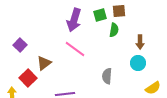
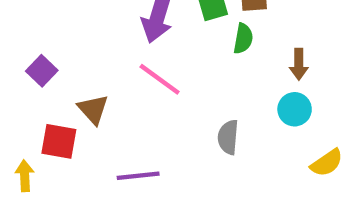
brown triangle: (44, 63) -> (93, 109), turned -35
red square: (28, 78) -> (59, 141), turned -36

